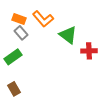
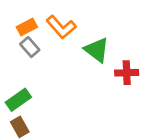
orange rectangle: (19, 19) -> (27, 27), turned -48
green rectangle: (13, 57) -> (18, 100), moved

